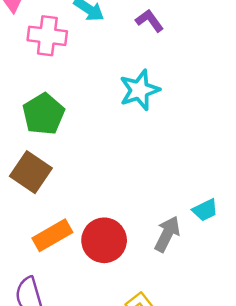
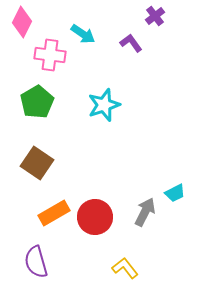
cyan star: (139, 90) -> (104, 105), moved
green pentagon: (43, 114) -> (37, 102), moved

